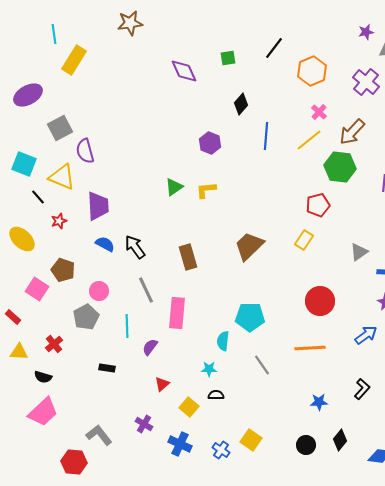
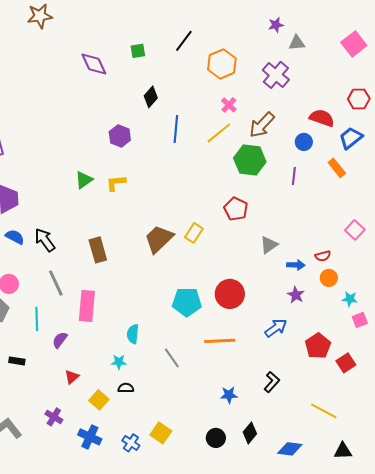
red pentagon: (318, 205) -> (236, 209), moved, turned -30
yellow rectangle: (304, 240) -> (194, 233), moved
cyan pentagon: (250, 317) -> (187, 302), moved

